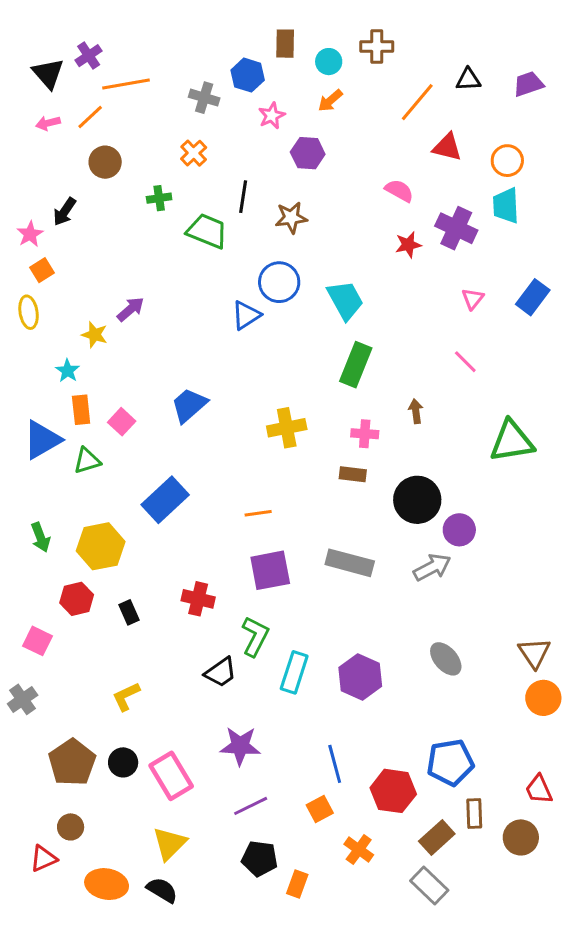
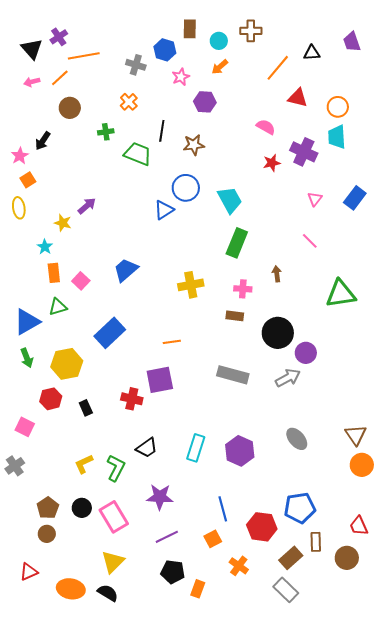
purple trapezoid: (528, 84) -> (352, 42), moved, turned -90
blue triangle: (42, 440) -> (27, 322), moved
purple square: (270, 570) -> (160, 380), moved
green L-shape: (255, 636) -> (116, 468), moved
brown pentagon: (72, 762) -> (48, 508), size x0.7
brown circle: (71, 827) -> (47, 534), moved

